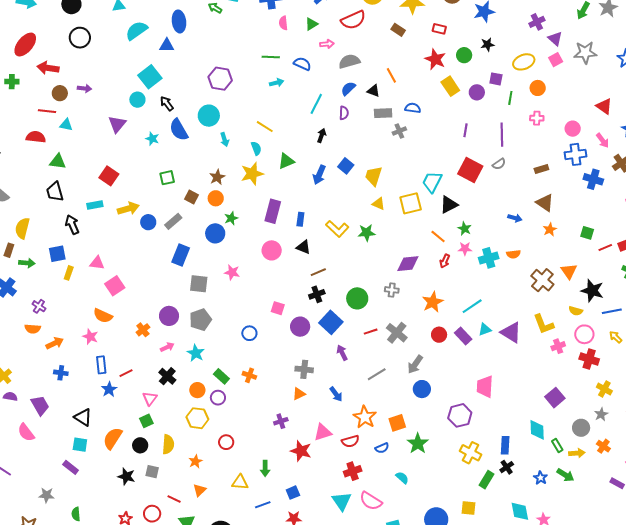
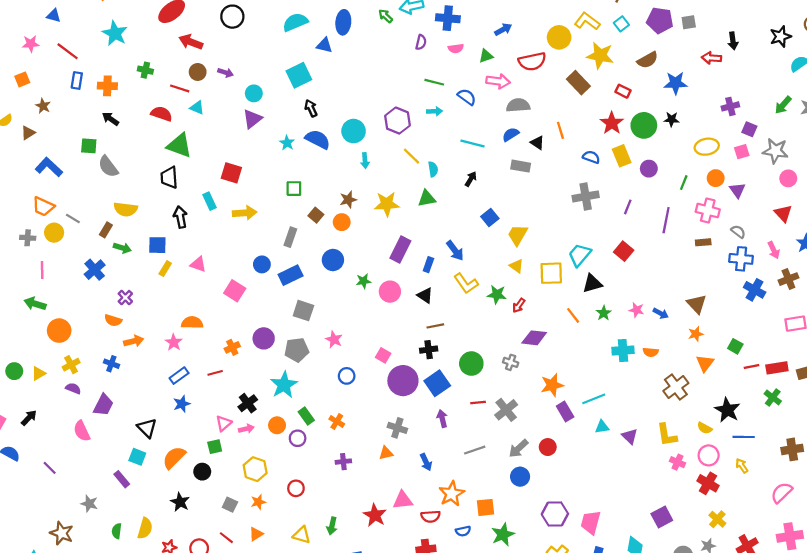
pink semicircle: (283, 23) -> (456, 48), turned -104
brown rectangle: (398, 30) -> (578, 83), size x1.5
purple triangle: (555, 39) -> (737, 190), moved
pink arrow: (327, 44) -> (498, 81), size x1.5
green circle: (464, 55) -> (644, 125), size x1.5
purple hexagon: (220, 79) -> (397, 121), moved
purple square: (496, 79) -> (749, 129), moved
green cross: (12, 82) -> (145, 70), moved
cyan circle: (137, 100) -> (254, 93), moved
cyan line: (316, 104) -> (472, 144), turned 65
blue semicircle: (413, 108) -> (591, 157), moved
purple semicircle: (344, 113) -> (421, 42), moved
gray rectangle: (383, 113) -> (521, 166), moved
pink cross: (537, 118) -> (708, 211), size x1.5
pink circle: (573, 129) -> (788, 178), moved
blue semicircle: (179, 130) -> (318, 139), turned 135
gray cross: (399, 131) -> (586, 196), moved, size x1.6
cyan semicircle: (256, 148) -> (433, 169), moved
green triangle: (58, 161) -> (179, 145), size x1.4
gray semicircle: (499, 164) -> (738, 232), moved, turned -120
brown rectangle: (541, 169) -> (703, 242), moved
red square: (470, 170) -> (624, 251), size x0.7
blue arrow: (319, 175) -> (455, 251), moved, turned -72
red square: (109, 176) -> (231, 173), turned -30
cyan rectangle: (95, 205) -> (209, 201), turned 63
green star: (231, 218) -> (363, 281), moved
gray rectangle: (173, 221) -> (290, 237), turned -42
blue circle: (148, 222) -> (262, 264), moved
yellow semicircle: (22, 228) -> (126, 209), turned -110
pink star: (465, 249) -> (637, 310), moved
blue rectangle: (181, 255) -> (291, 275), turned 30
red arrow: (445, 261) -> (519, 305), moved
orange triangle: (569, 271) -> (705, 363), moved
pink star: (232, 272) -> (334, 339), moved
pink square: (115, 286) -> (235, 291), moved, turned -36
orange semicircle: (103, 316) -> (192, 323), turned 144
purple circle: (300, 327) -> (403, 381), size x1.4
purple triangle: (511, 333) -> (630, 436), size x0.7
red circle: (439, 335) -> (548, 447), moved
purple rectangle: (463, 336) -> (565, 412), moved
pink cross: (558, 346) -> (677, 462), turned 32
pink arrow: (167, 347) -> (246, 429), moved
cyan star: (196, 353) -> (284, 385), size x1.4
blue rectangle: (101, 365) -> (179, 376), turned 48
blue cross: (61, 373) -> (111, 364), moved
red line: (126, 373) -> (215, 373), moved
pink trapezoid: (485, 387) -> (591, 522), moved
purple trapezoid: (40, 405) -> (103, 405), turned 45
yellow hexagon: (197, 418) -> (255, 469), moved
purple cross: (281, 421) -> (343, 462), moved
yellow semicircle: (168, 444) -> (145, 528), moved
gray square: (152, 472) -> (230, 505), moved

